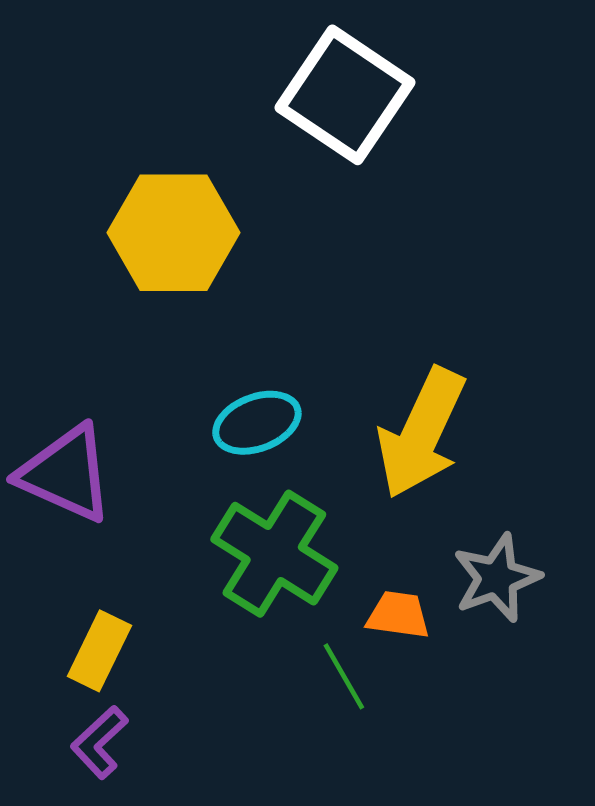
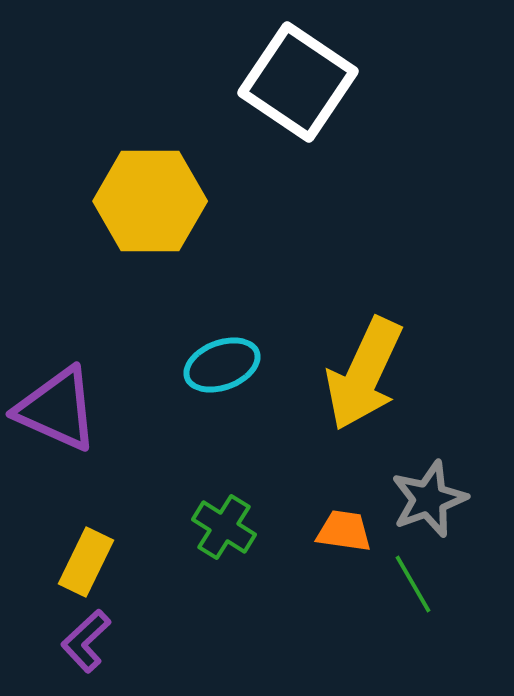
green cross: (274, 554) -> (224, 527), moved, size x0.6
green line: (344, 676) -> (413, 584), moved

